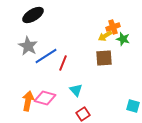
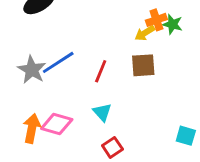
green star: (123, 39) -> (173, 24), moved
gray star: (28, 46) -> (32, 70), moved
red line: (63, 63) -> (101, 71), moved

